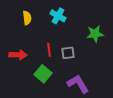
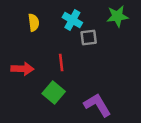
green star: (95, 34) -> (117, 16), moved
gray square: (68, 53) -> (89, 38), moved

